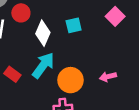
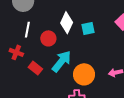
red circle: (21, 13) -> (48, 38), moved
white diamond: (43, 33) -> (67, 23), moved

